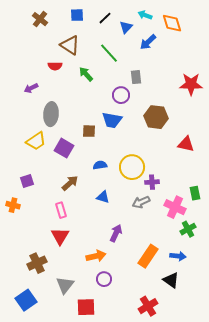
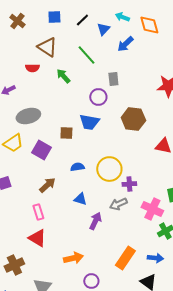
gray ellipse: (51, 114) -> (28, 116), turned 70
purple arrow: (116, 233) -> (95, 221), moved
red triangle: (60, 236) -> (37, 238), turned -30
purple circle: (104, 279) -> (91, 281), moved

